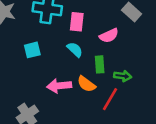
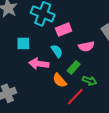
pink rectangle: (77, 22) -> (64, 30), turned 49
green rectangle: (100, 64) -> (74, 67), turned 32
pink arrow: (59, 86) -> (39, 64), moved

